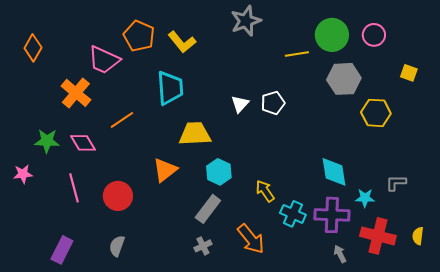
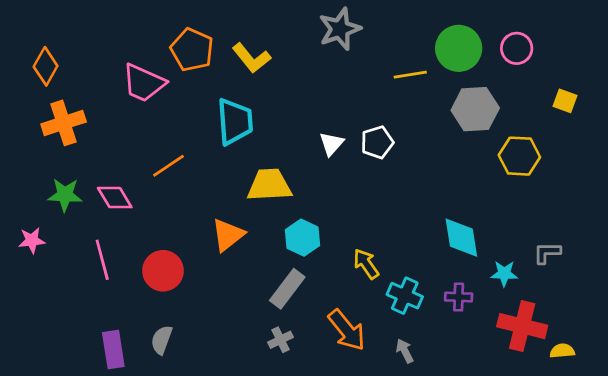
orange cross: (76, 93) -> (64, 123), moved, turned 32
purple cross: (332, 215) -> (459, 297), size x0.6
yellow semicircle: (418, 236) -> (562, 351), moved, turned 78
purple rectangle: (62, 250) -> (113, 349), moved, turned -36
gray arrow: (340, 254) -> (405, 351), moved

